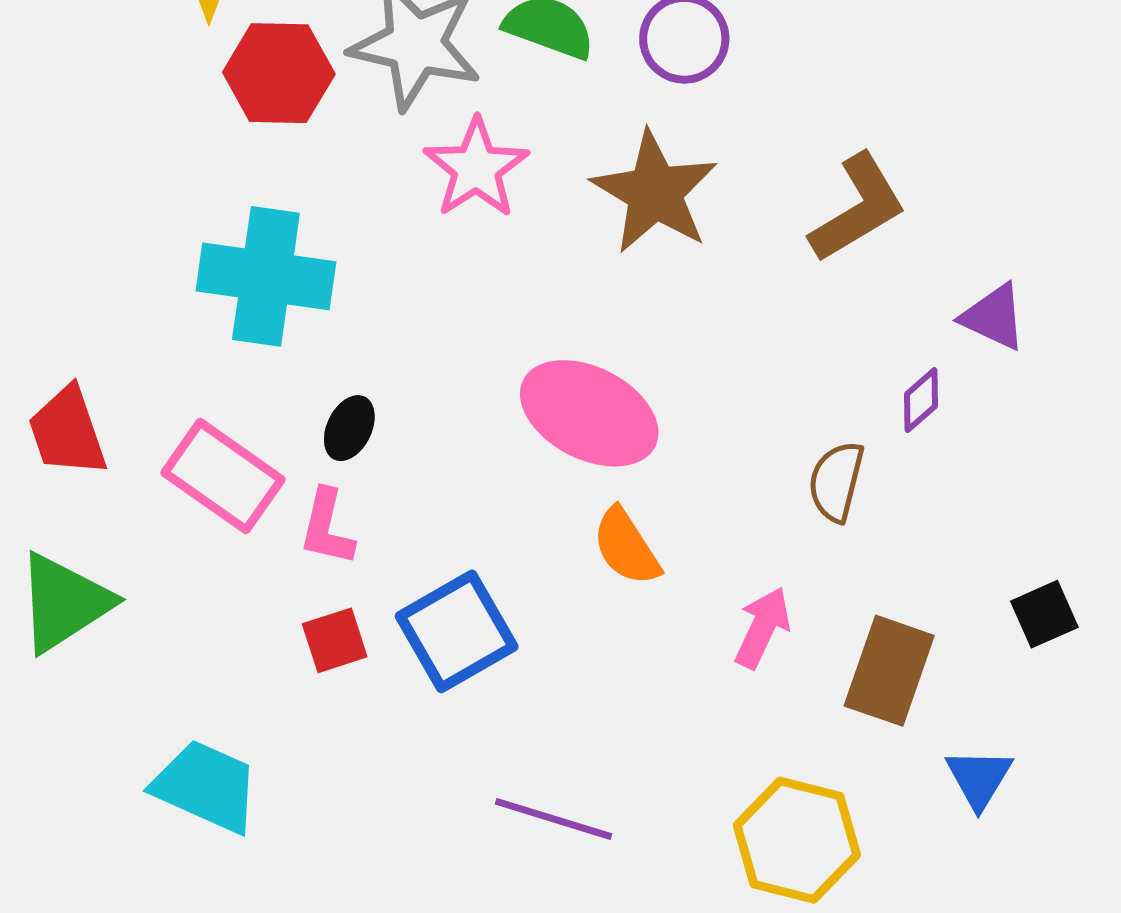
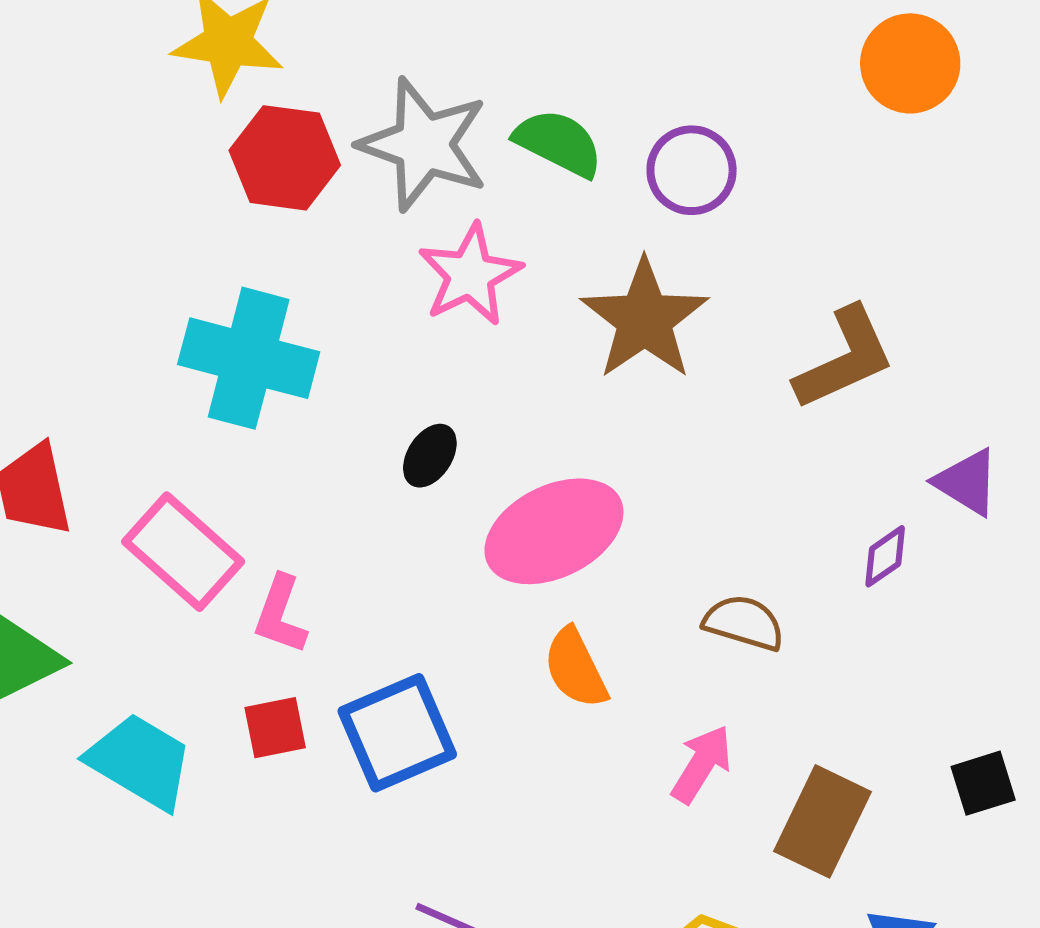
pink ellipse: (589, 413) -> (554, 531), turned -60
black ellipse: (349, 428) -> (430, 456), moved
brown semicircle: (836, 481) -> (744, 623), moved, turned 86
cyan trapezoid: (206, 786) -> (140, 761), moved

